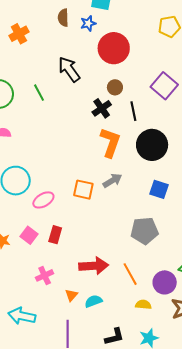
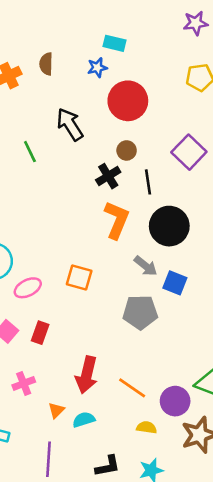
brown semicircle: (63, 18) -> (46, 64), moved
gray arrow: (112, 181) -> (146, 266), moved, turned 66
gray pentagon: (144, 231) -> (140, 312), moved
red arrow: (94, 266) -> (87, 375), turned 104
orange line: (130, 274) -> (132, 388), turned -30

